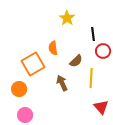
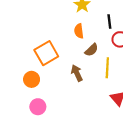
orange semicircle: (53, 48) -> (79, 31), moved

